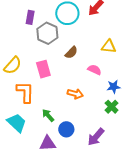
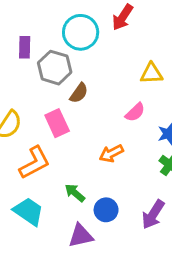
brown semicircle: (71, 53) -> (79, 93), moved
pink semicircle: (94, 70) -> (135, 112), turned 120
orange L-shape: (25, 92) -> (35, 163), turned 70
orange arrow: (75, 94) -> (111, 153), turned 147

